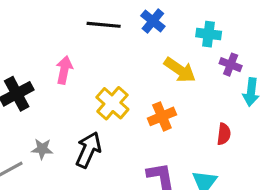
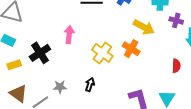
orange cross: (162, 116) -> (131, 49), moved, turned -30
black arrow: (88, 150) -> (90, 85), size x0.6

